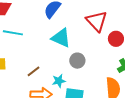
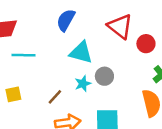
cyan star: (59, 81) -> (83, 84), moved

